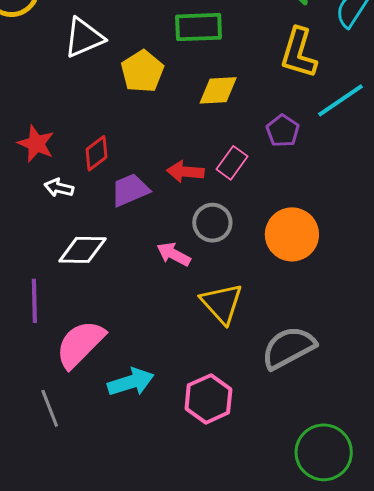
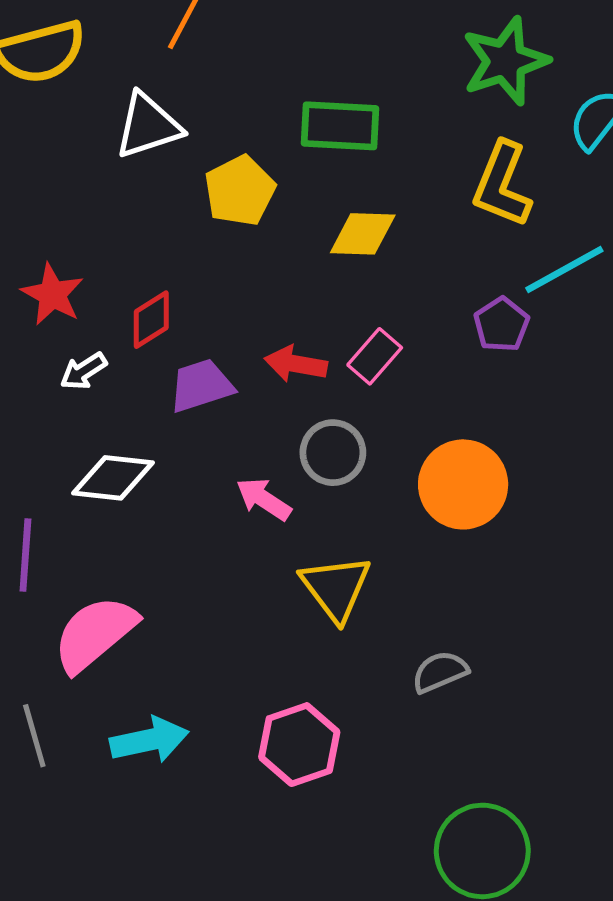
purple pentagon: (283, 131) -> (501, 325), moved
white arrow: (59, 188) -> (83, 371), turned -52
gray semicircle: (288, 348) -> (440, 672), size x0.6
cyan arrow: (131, 382) -> (149, 740), moved

